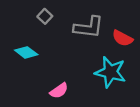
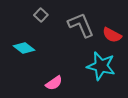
gray L-shape: (89, 27) -> (81, 25), turned -120

